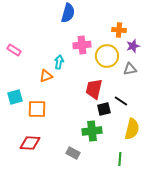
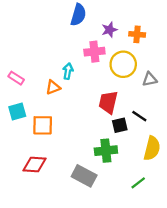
purple star: (133, 46) -> (109, 30), moved
pink rectangle: (14, 50) -> (16, 78), moved
gray rectangle: (73, 153) -> (84, 176), size x1.5
green line: (120, 159) -> (138, 183), turned 48

